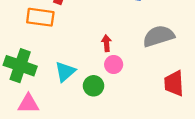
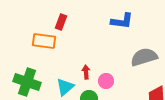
red arrow: (107, 43) -> (86, 72), moved

